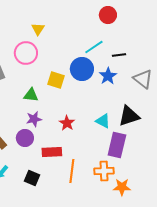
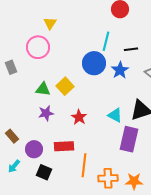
cyan line: (94, 47) -> (106, 41), turned -42
yellow square: (56, 80) -> (65, 86), moved, turned 30
purple circle: (25, 138) -> (34, 149), moved
orange cross: (104, 171) -> (108, 178), moved

